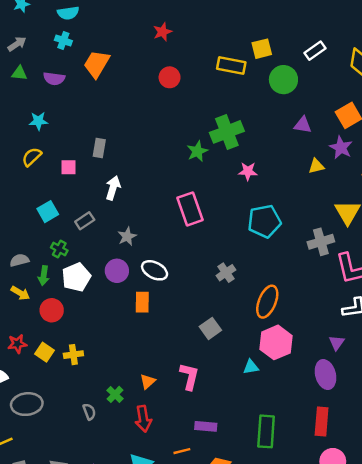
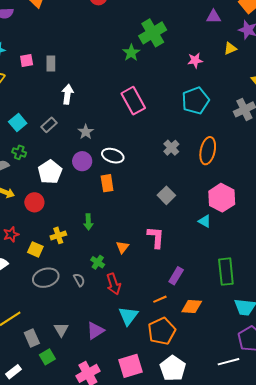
pink square: (69, 167) -> (27, 61), moved
pink star: (248, 171) -> (195, 60), moved
green cross: (59, 249) -> (19, 152), moved
green arrow: (44, 276) -> (88, 222), moved
orange ellipse: (267, 302) -> (208, 151), moved
yellow square: (44, 352) -> (35, 249), moved
cyan triangle: (251, 367) -> (205, 221), turned 48
gray ellipse: (27, 404) -> (46, 278), moved
red arrow: (143, 419) -> (114, 284), moved
purple rectangle: (206, 426) -> (176, 276), turned -54

